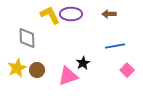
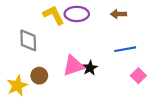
yellow star: (17, 68) -> (17, 86), moved
pink triangle: (68, 76) -> (73, 66), moved

